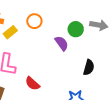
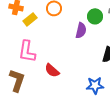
purple semicircle: (62, 43) -> (81, 30), turned 49

